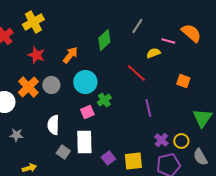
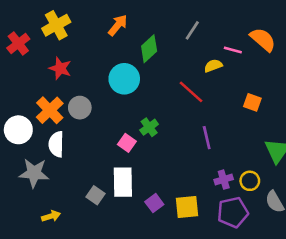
orange arrow: (70, 55) -> (118, 25), moved
cyan circle: (85, 82) -> (124, 79), moved
pink square: (87, 112) -> (127, 143), turned -32
white semicircle: (53, 125) -> (56, 144), moved
gray star: (16, 135) -> (34, 173), size x1.6
purple cross: (161, 140) -> (224, 180), turned 32

